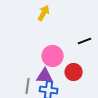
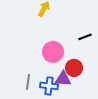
purple triangle: (45, 76) -> (63, 79), moved

